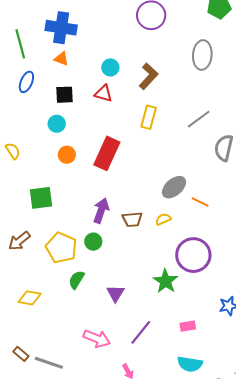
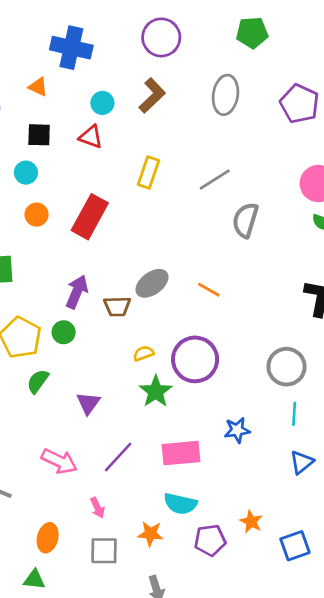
blue cross: (61, 28) -> (71, 48), moved
brown L-shape: (148, 76) -> (152, 95), moved
gray ellipse: (174, 187) -> (152, 283), moved
yellow semicircle: (163, 219) -> (143, 353), moved
pink rectangle: (188, 326) -> (181, 453), size x1.8

